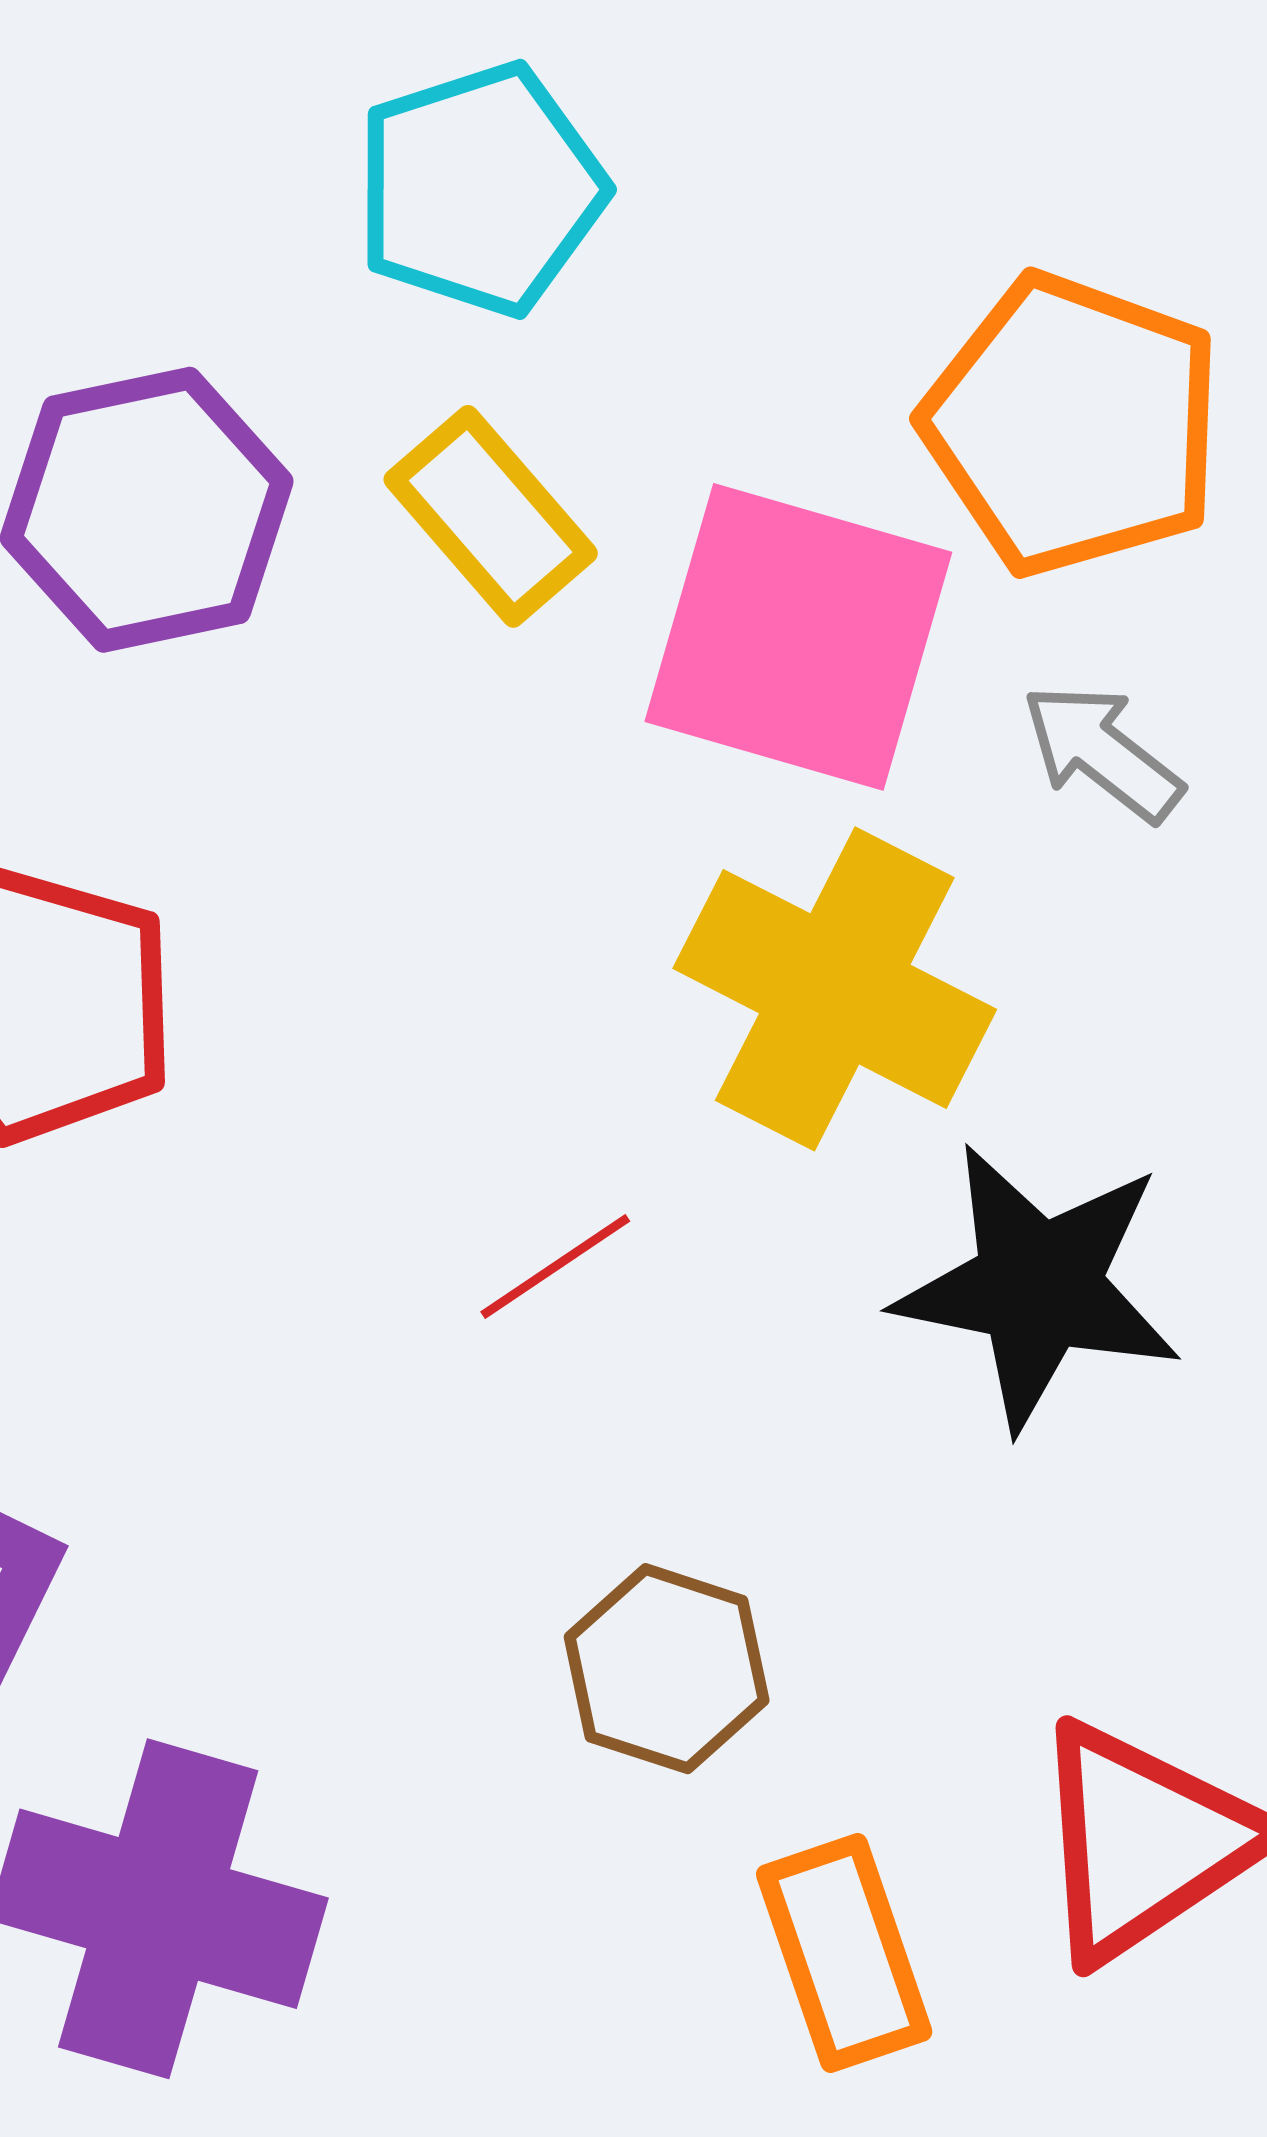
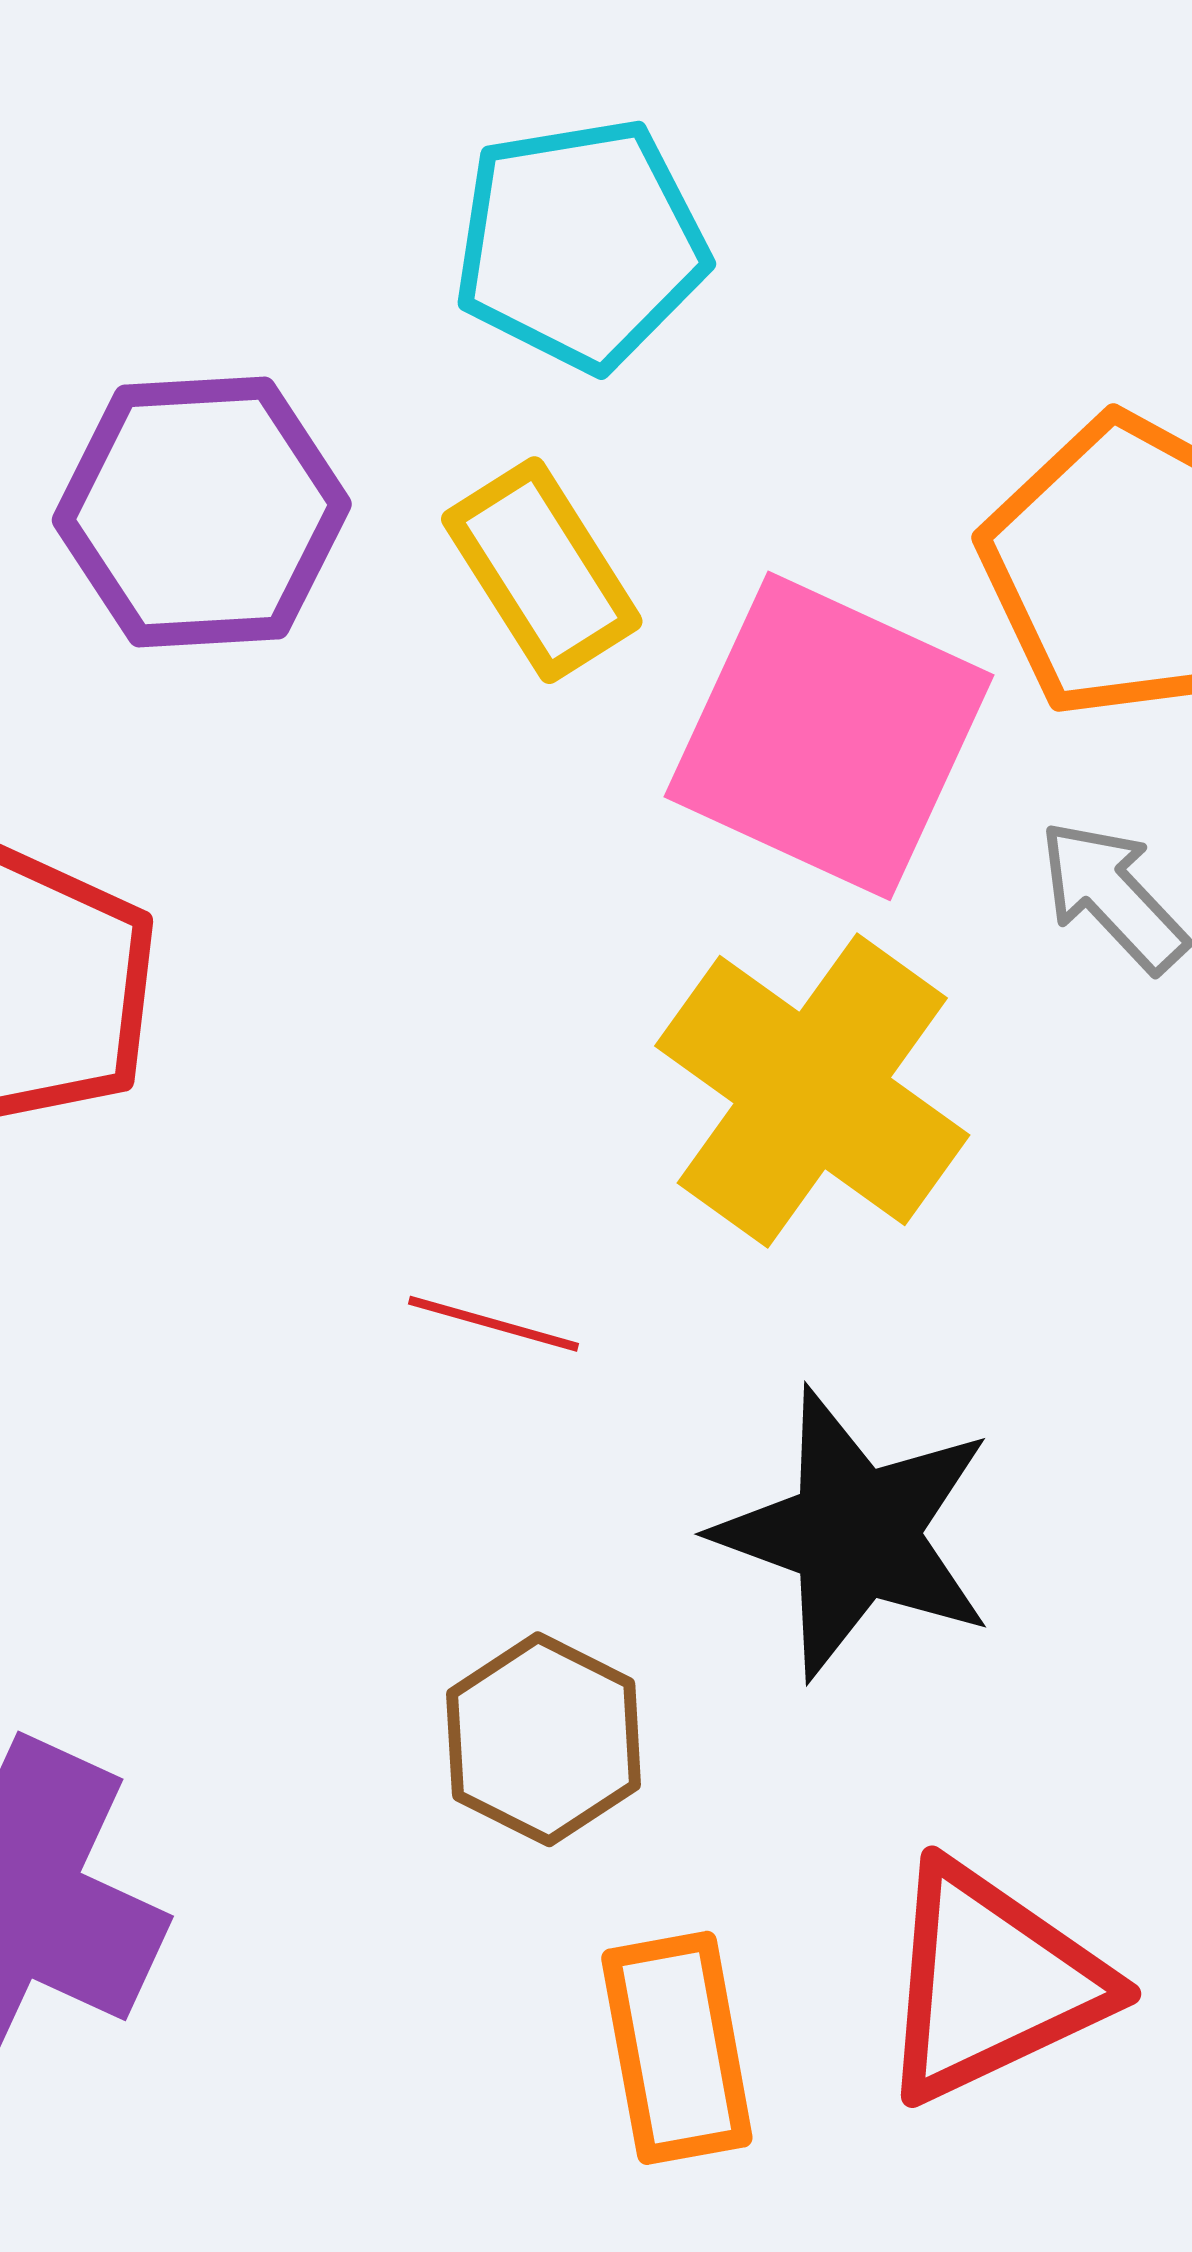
red line: (555, 1266) -> (493, 1324), turned 41
black star: (1038, 1286) -> (855, 1533), moved

